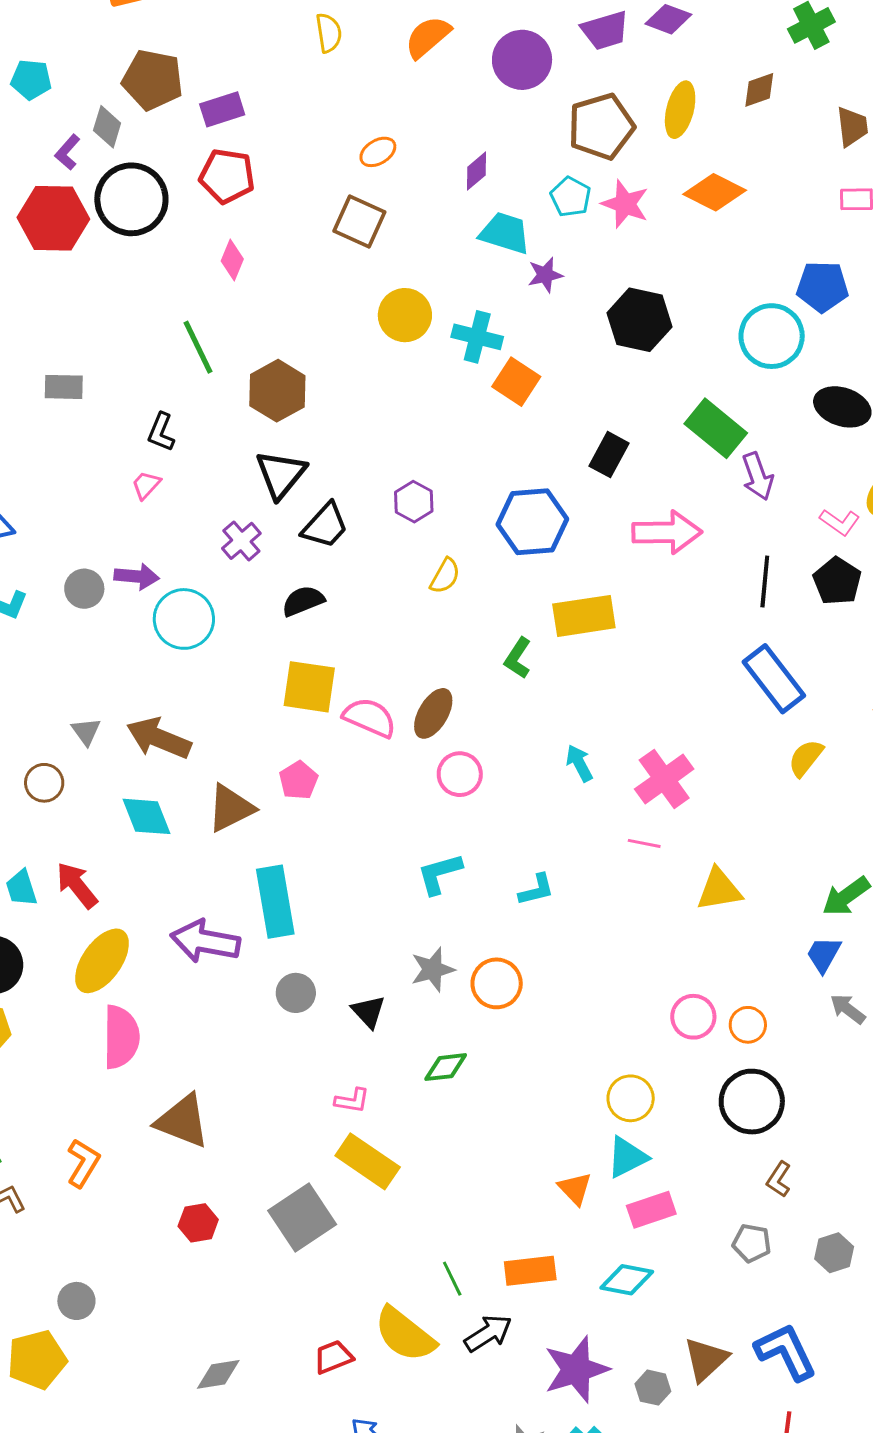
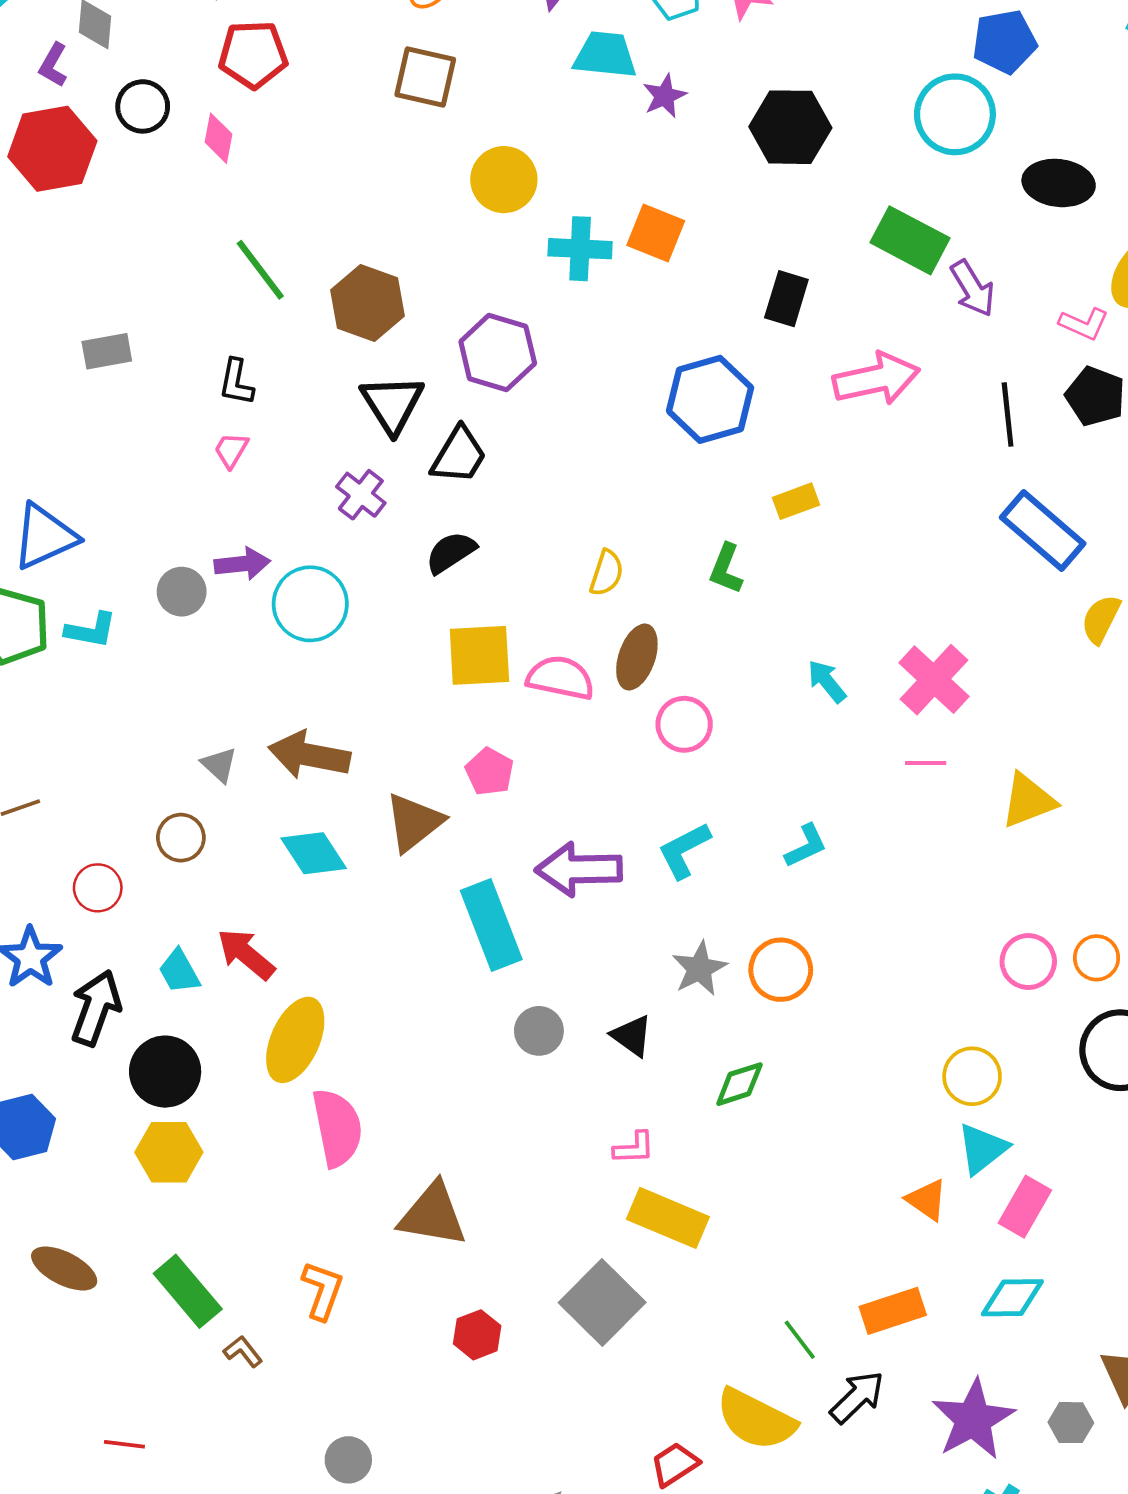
black circle: (131, 199) -> (143, 106), size x0.6
pink diamond: (232, 260) -> (218, 138), moved
cyan cross: (477, 337) -> (580, 249), moved
purple hexagon: (414, 502) -> (498, 353), moved, size x1.5
yellow semicircle: (445, 576) -> (607, 573), moved
yellow rectangle: (584, 616) -> (796, 501), size x0.6
purple arrow: (205, 941) -> (579, 869), moved
pink rectangle: (651, 1210) -> (1025, 1207), turned -30

